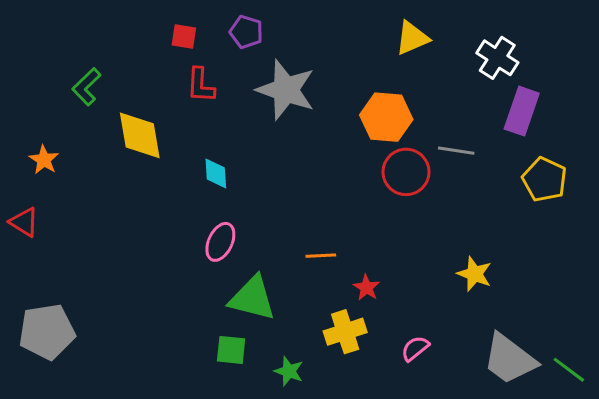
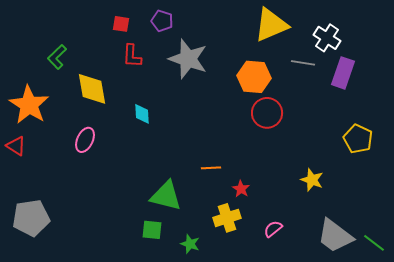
yellow triangle: (412, 38) -> (271, 25), size x1.5
gray line: (456, 151) -> (303, 63), moved
orange star: (44, 160) -> (29, 105), size x2.0
yellow pentagon: (544, 180) -> (358, 139), moved
pink ellipse: (220, 242) -> (85, 140), moved

